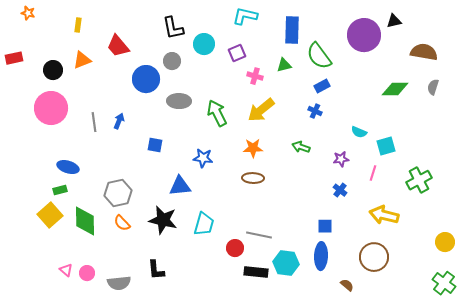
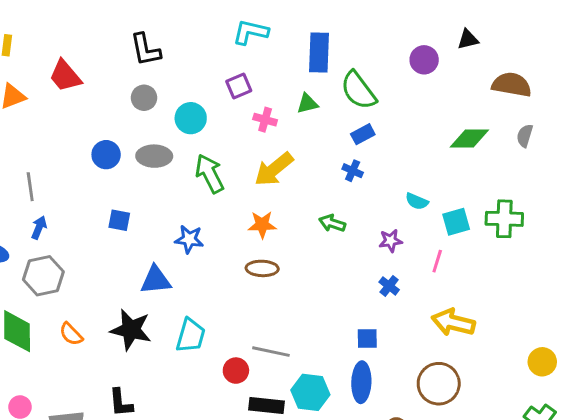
purple circle: (364, 35) -> (424, 60), size x0.6
cyan circle: (204, 44) -> (191, 118), moved
blue circle: (146, 79) -> (106, 155), moved, size x0.7
blue arrow: (119, 121) -> (39, 228), moved
green cross: (419, 180) -> (504, 219), moved, turned 30
gray hexagon: (118, 193) -> (43, 276), moved

